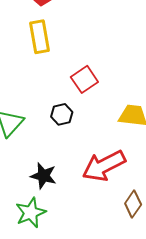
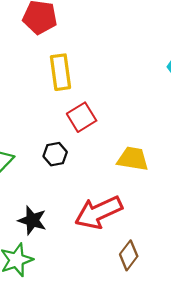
yellow rectangle: (39, 37) -> (60, 72), moved

